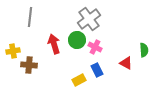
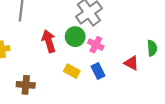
brown cross: (29, 65) -> (26, 85), moved
yellow rectangle: (79, 80) -> (72, 71), moved, turned 56

